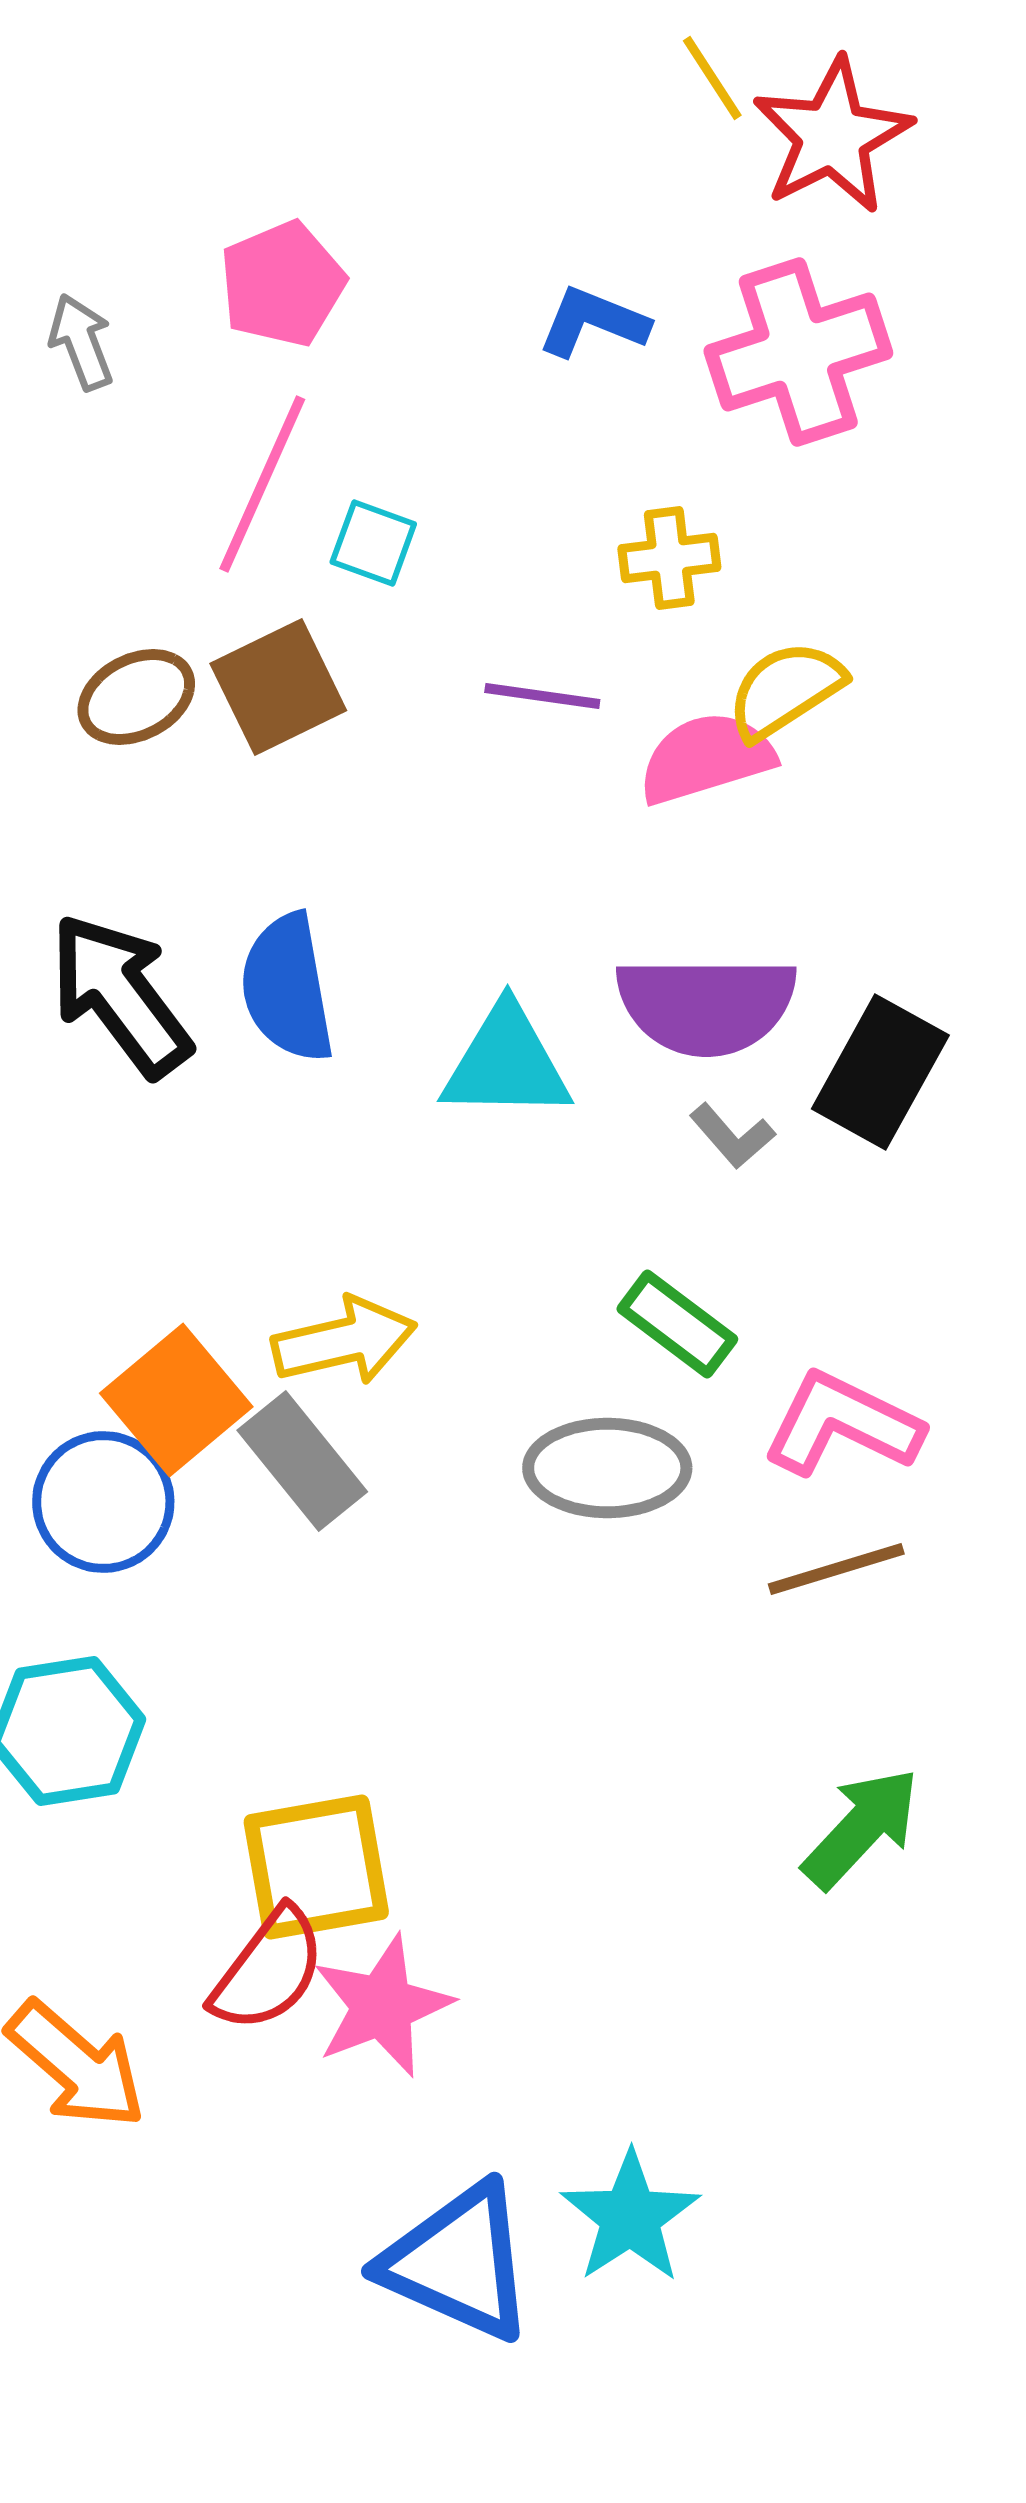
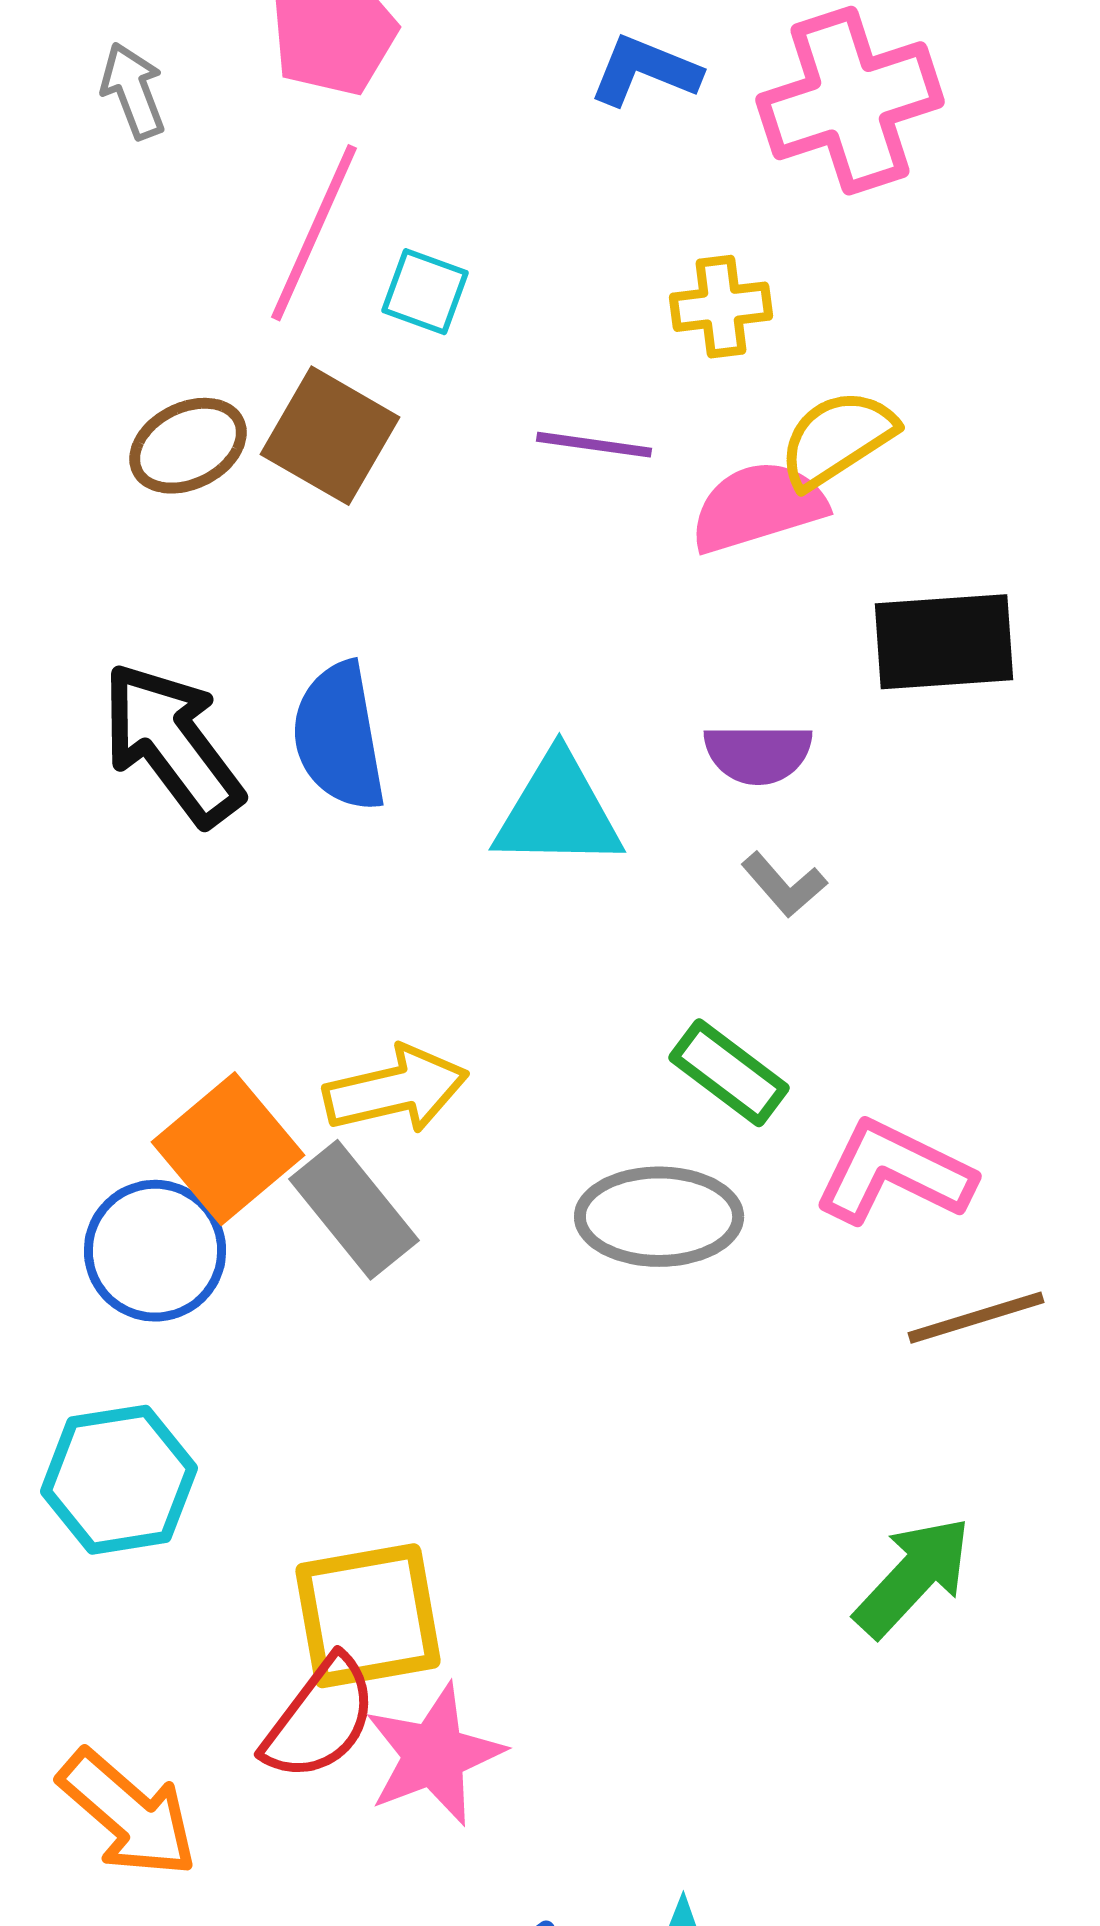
brown square: (278, 687) -> (330, 436), turned -34
purple semicircle: (706, 1005) -> (758, 754), size x0.6
black rectangle: (880, 1072) -> (944, 642), moved, turned 57
brown line: (836, 1569) -> (976, 1318), moved

